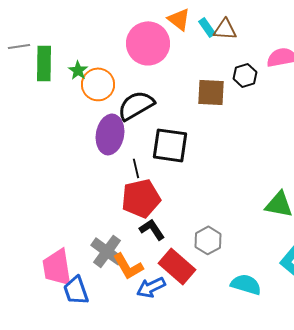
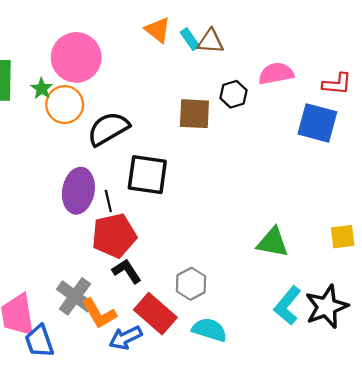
pink circle: (148, 43) -> (76, 57), moved
purple ellipse: (110, 134) -> (78, 191), moved
cyan semicircle: (246, 284) -> (209, 330), moved

